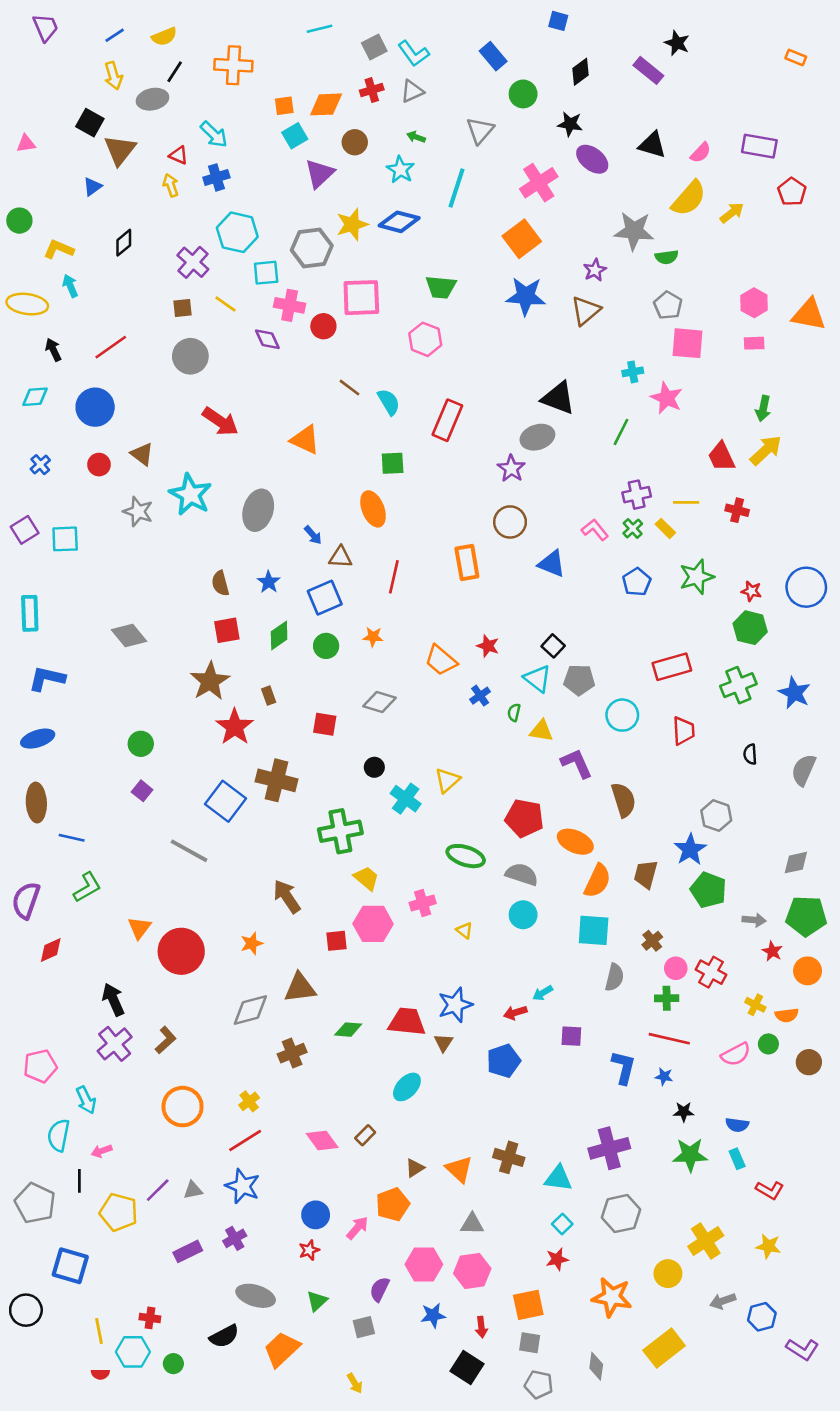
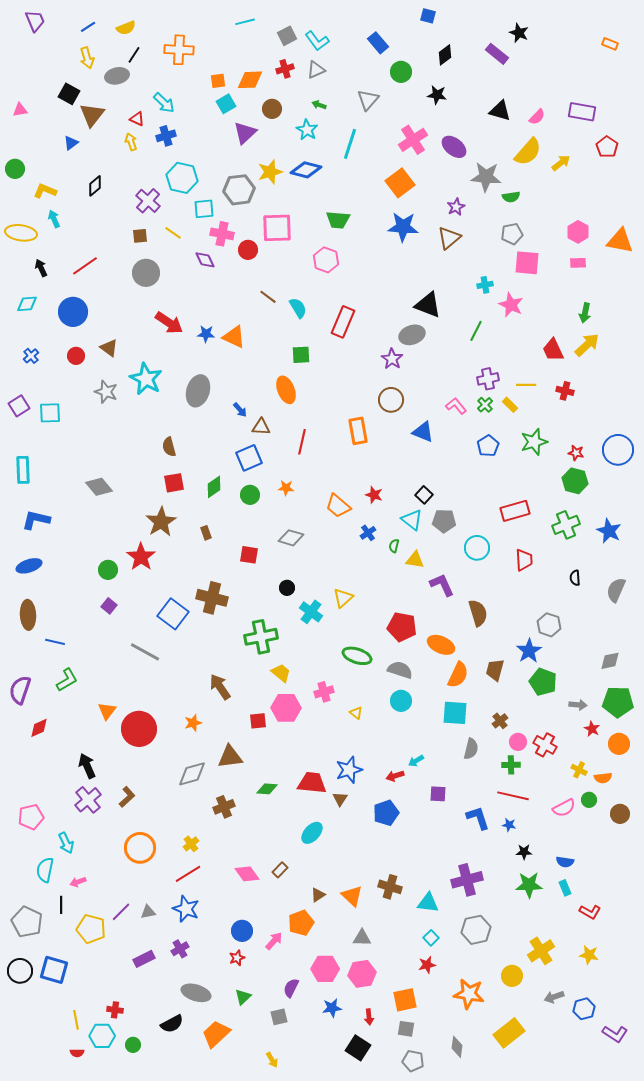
purple ellipse: (592, 159) -> (454, 147), moved
gray pentagon: (668, 305) -> (512, 234), turned 30
blue star: (269, 582) -> (206, 334), moved, turned -30
red star: (235, 727) -> (141, 557), moved
blue L-shape: (624, 1067) -> (478, 818), turned -32
black circle: (26, 1310) -> (20, 971), moved

